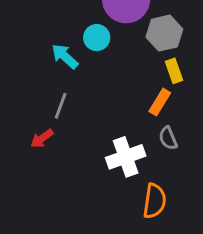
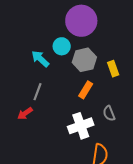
gray hexagon: (164, 33) -> (84, 60), moved
orange rectangle: (160, 102) -> (86, 90), moved

